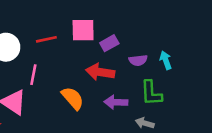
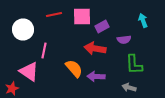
red line: (46, 39) -> (54, 14), moved
cyan arrow: (166, 60) -> (143, 20), moved
purple arrow: (116, 102) -> (96, 76), moved

